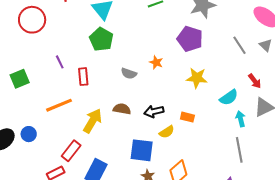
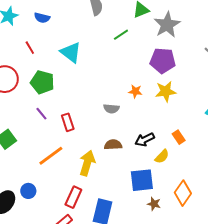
green pentagon: (101, 39) -> (42, 82), moved
yellow star: (197, 78) -> (166, 91), moved
orange rectangle: (187, 117) -> (179, 137), turned 56

